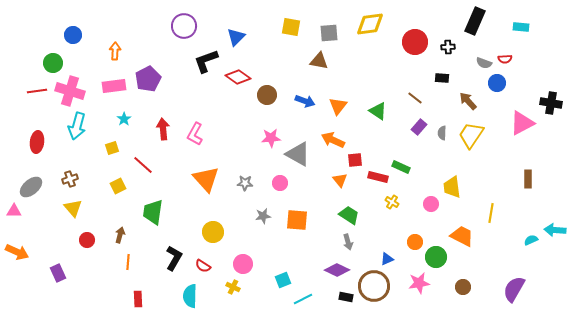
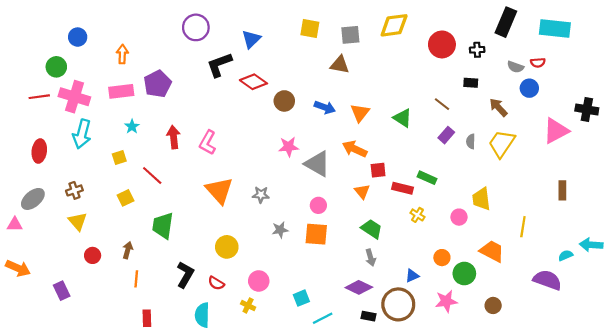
cyan rectangle: (521, 27) -> (555, 29), size x1.8
pink circle: (280, 183) -> (318, 205), moved
purple semicircle: (514, 289) -> (547, 280), moved, turned 80

